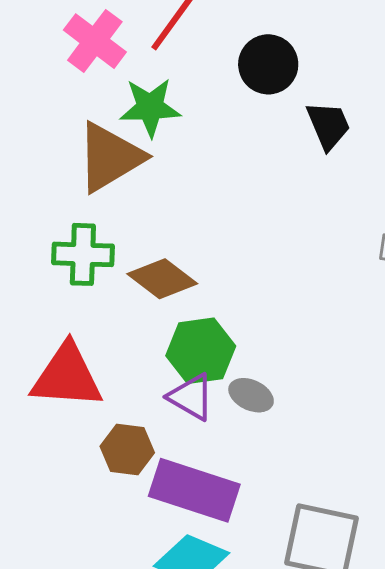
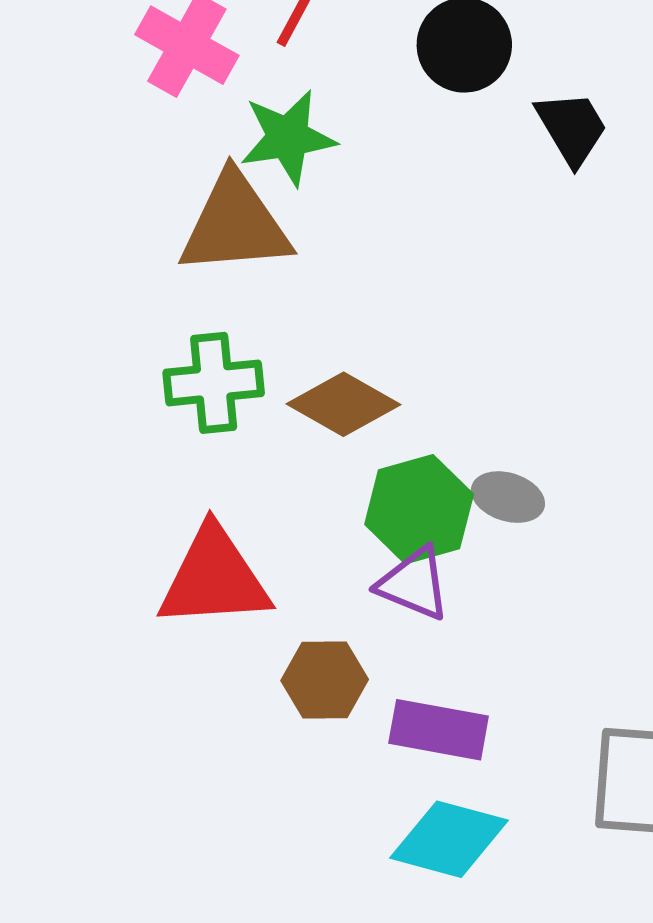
brown triangle: (110, 157) -> (235, 225), turned 34
gray ellipse: (251, 395) -> (508, 497), moved
purple rectangle: (194, 490) -> (439, 730), size x0.7

